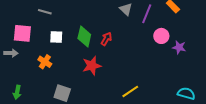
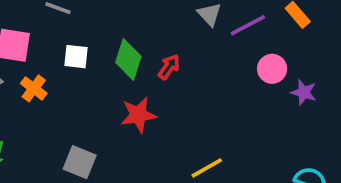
purple line: (147, 14) -> (248, 25), turned 36
orange cross: (45, 62) -> (34, 88), moved

